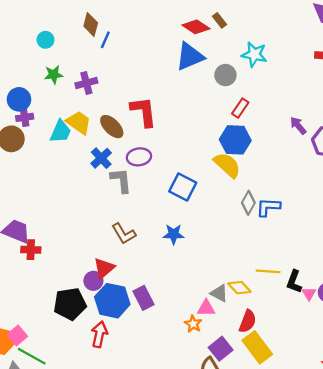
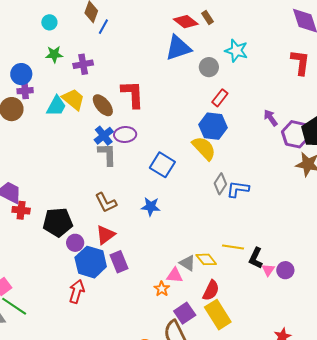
blue cross: (101, 158) -> (104, 136), moved
red triangle: (104, 268) -> (105, 235), moved
black pentagon: (70, 304) -> (58, 222), moved

